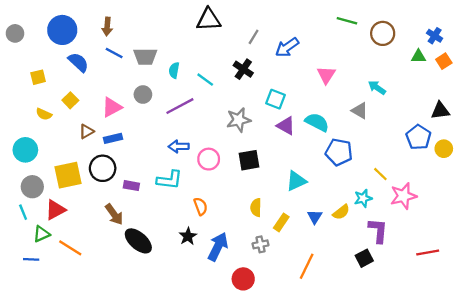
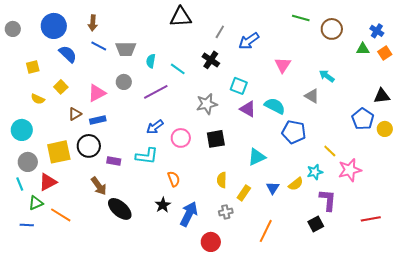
blue arrow: (179, 146) -> (155, 127), turned -36

